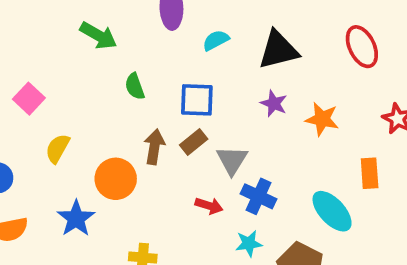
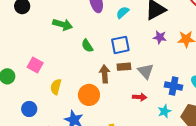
brown rectangle: (194, 142) -> (124, 67), turned 48
blue cross: (258, 196) -> (174, 86), moved

